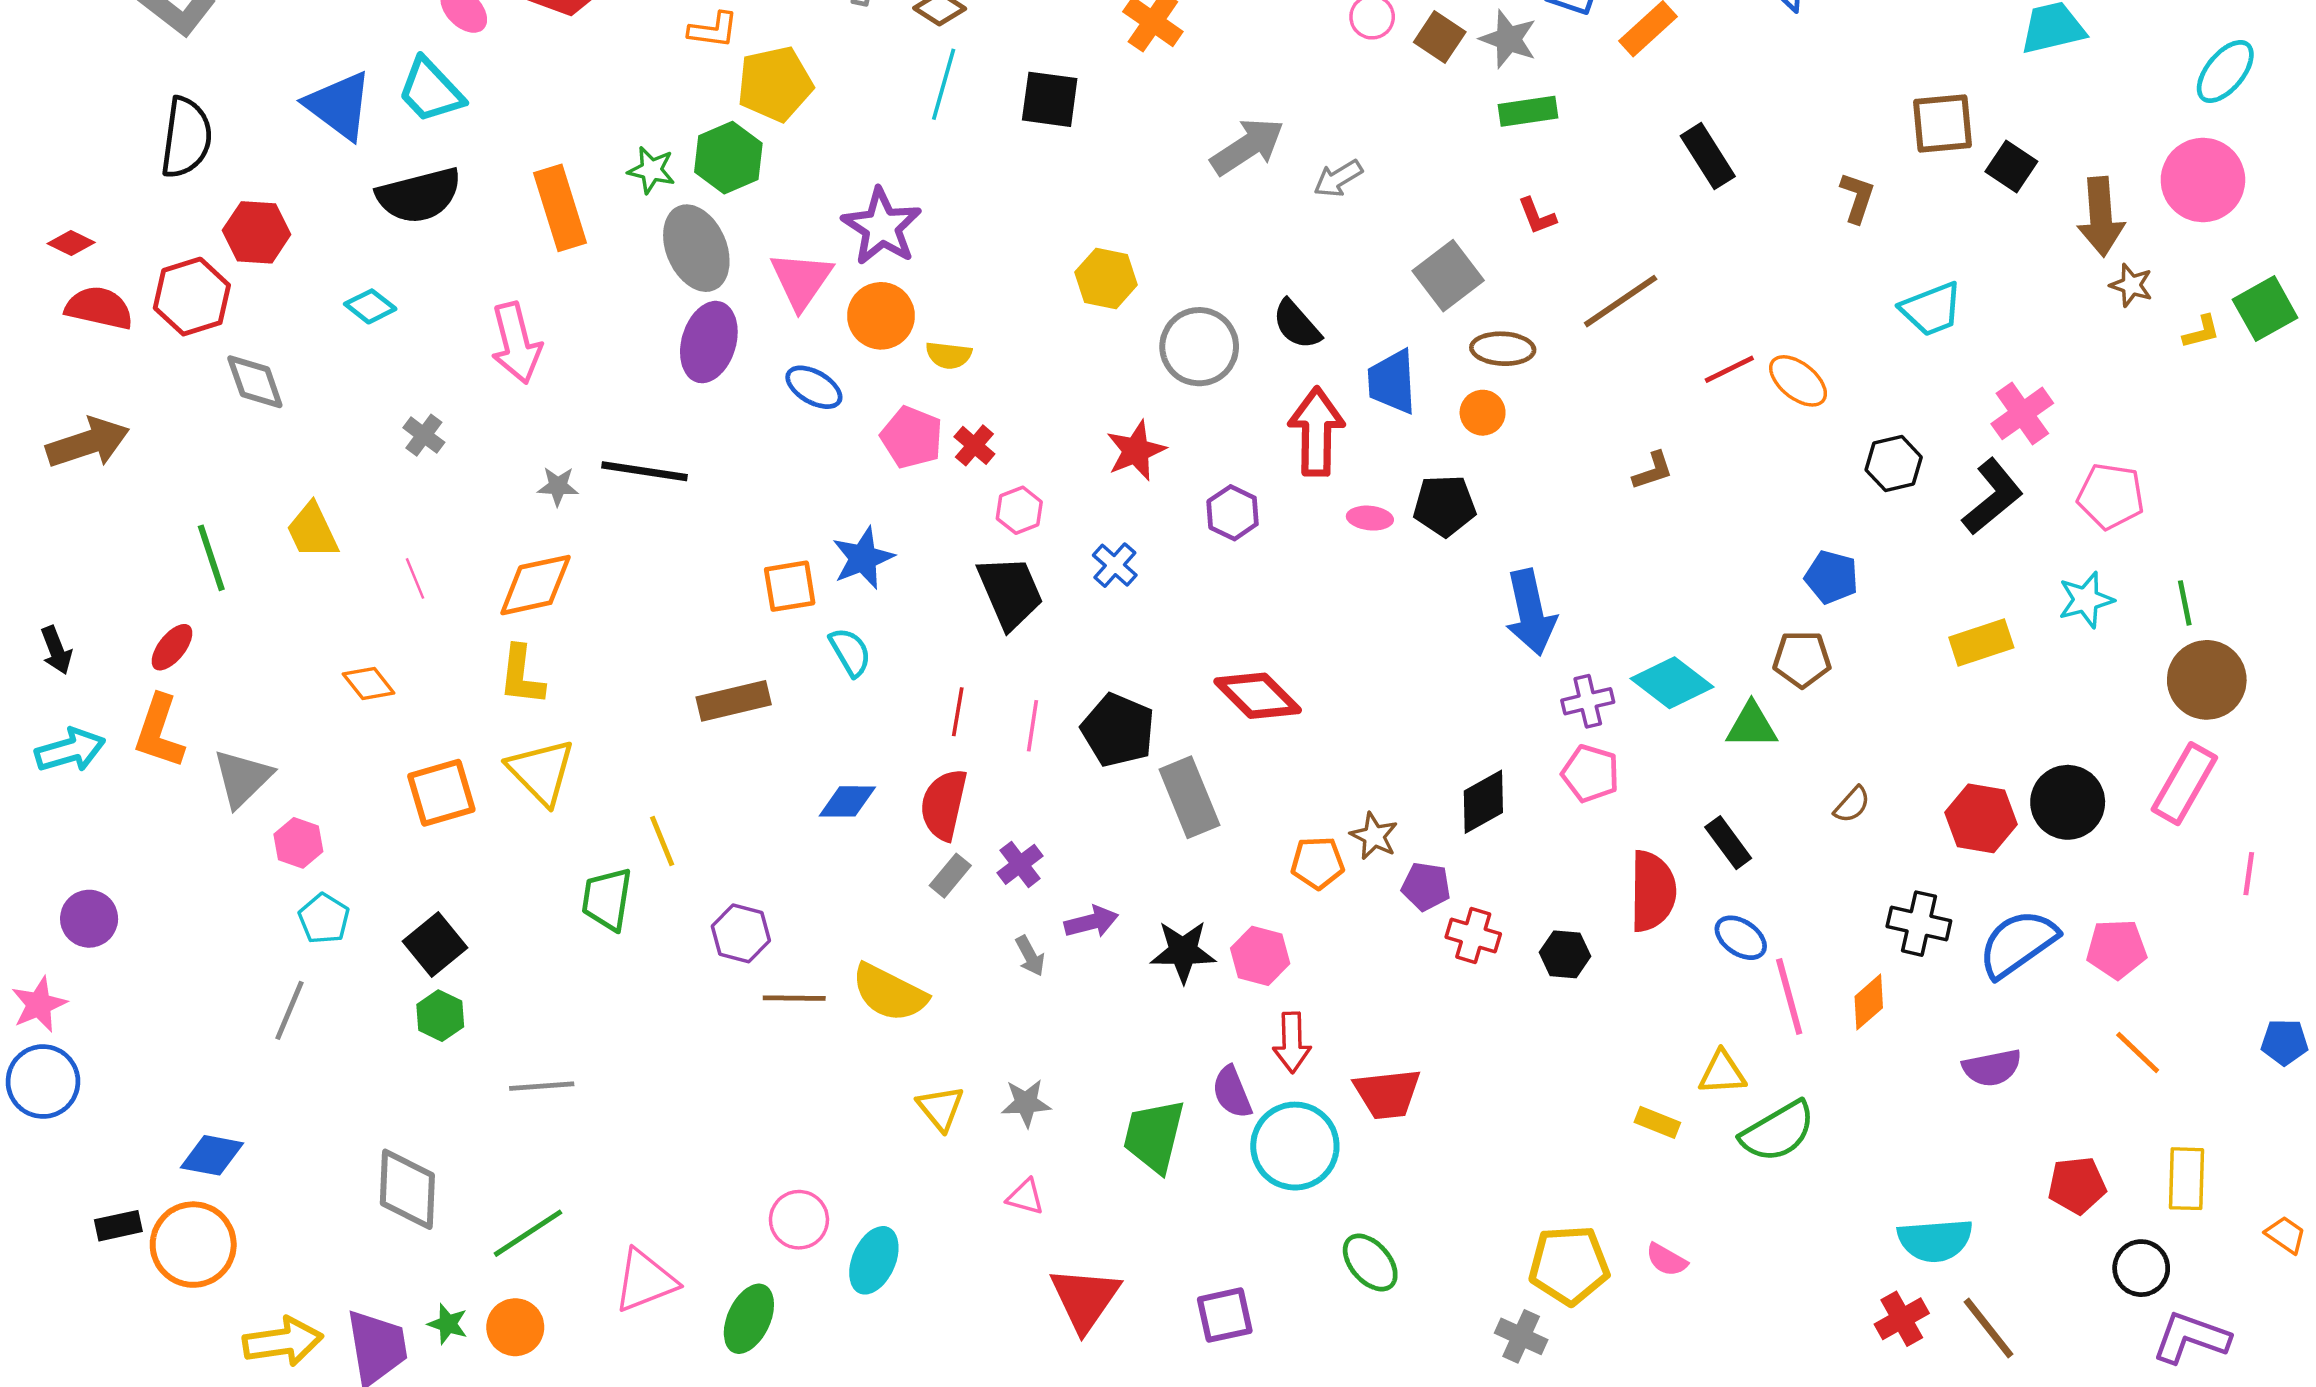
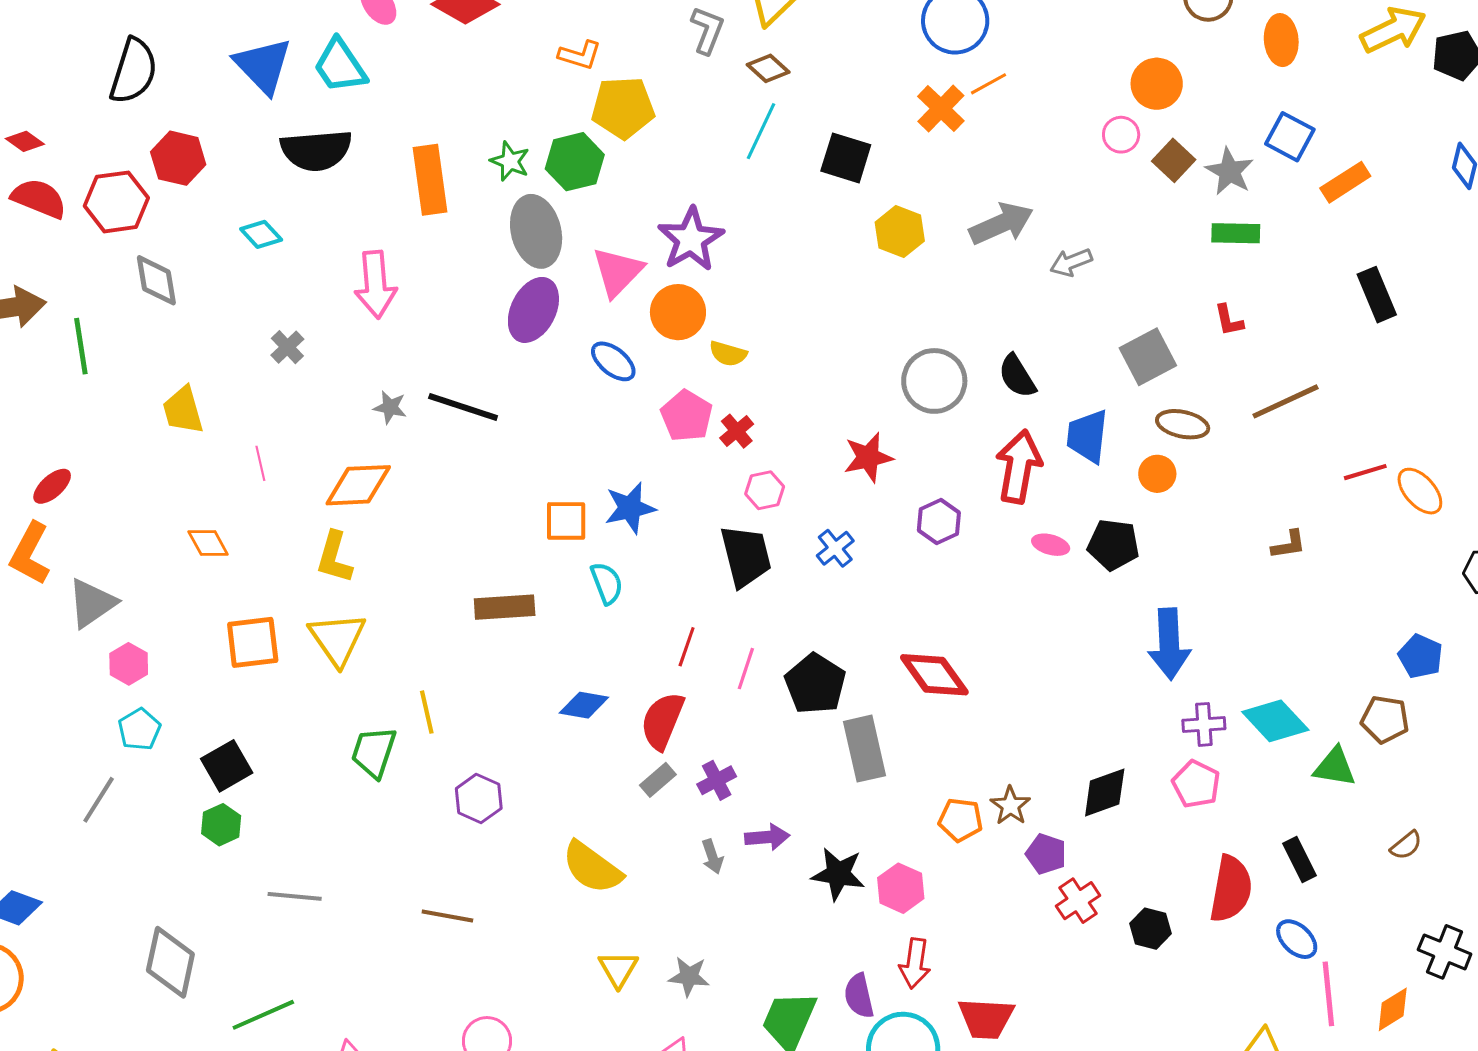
yellow hexagon: (1106, 279) -> (900, 232), moved
green line: (211, 558) -> (81, 346), moved
red cross: (1473, 936) -> (1078, 901), turned 30
brown line: (794, 998) -> (447, 916), moved

